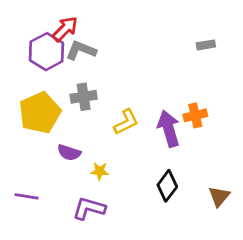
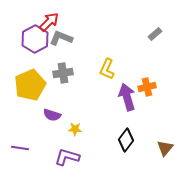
gray rectangle: (206, 45) -> (155, 34), turned -32
yellow L-shape: (126, 122) -> (107, 69), moved, turned 140

